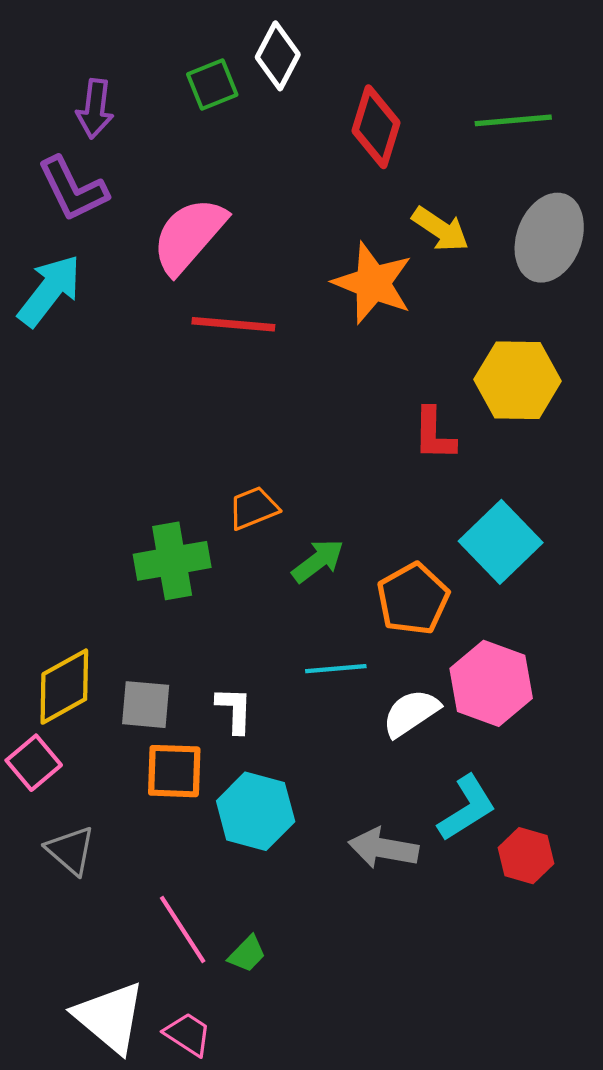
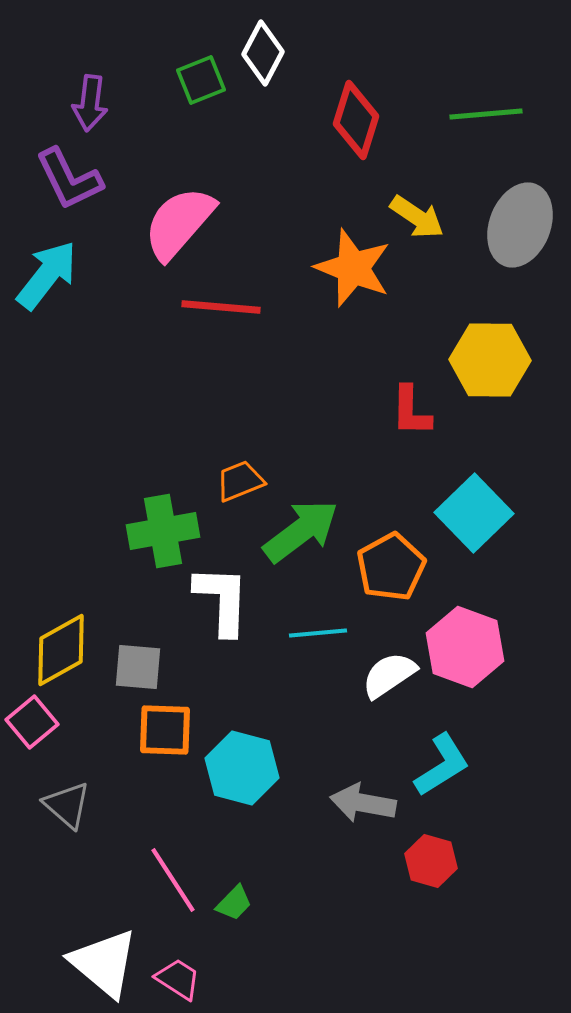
green arrow: (318, 561) -> (301, 531), size x1.5
white L-shape: (234, 710) -> (222, 600), moved, size x1.6
red hexagon: (526, 856) -> (431, 861), moved

